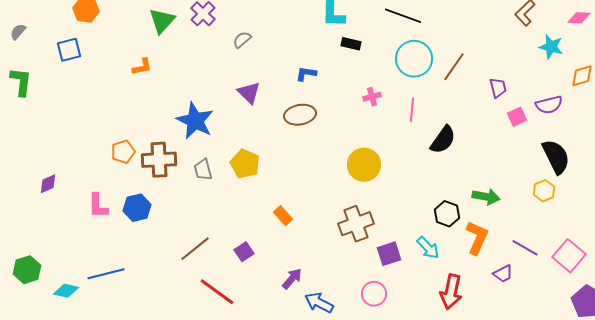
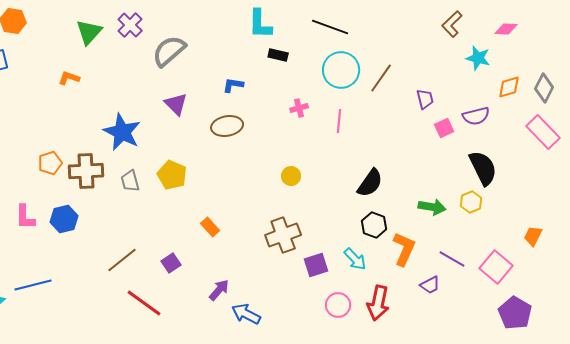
gray semicircle: (242, 40) -> (169, 51), size x1.8
orange L-shape: (142, 67) -> (69, 78), turned -150
black semicircle: (443, 140) -> (370, 183), moved
yellow circle: (364, 165) -> (291, 176), size x0.6
green arrow: (486, 197) -> (432, 207), moved
pink circle: (374, 294) -> (338, 305), moved

